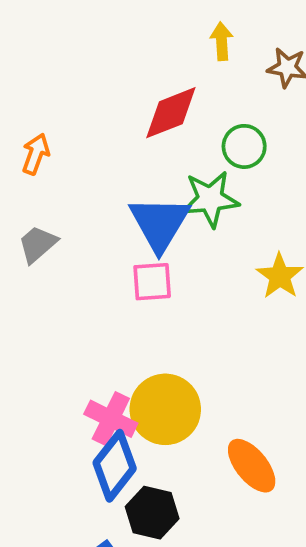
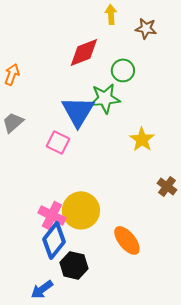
pink square: (152, 282) -> (58, 142), moved, turned 30

